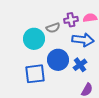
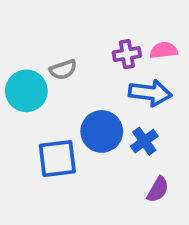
gray semicircle: (53, 28) -> (63, 70), moved
cyan circle: (34, 39) -> (26, 91), moved

